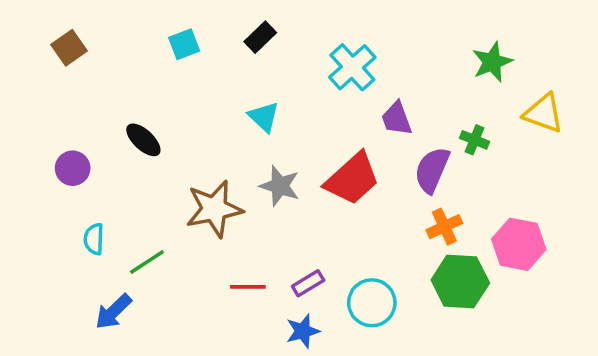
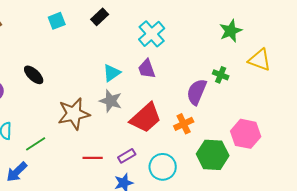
cyan triangle: (264, 117) -> (112, 73), moved, turned 42
purple trapezoid: (397, 119) -> (147, 69), moved
red trapezoid: (352, 179) -> (146, 118), moved
orange cross: (444, 227) -> (184, 124), moved

